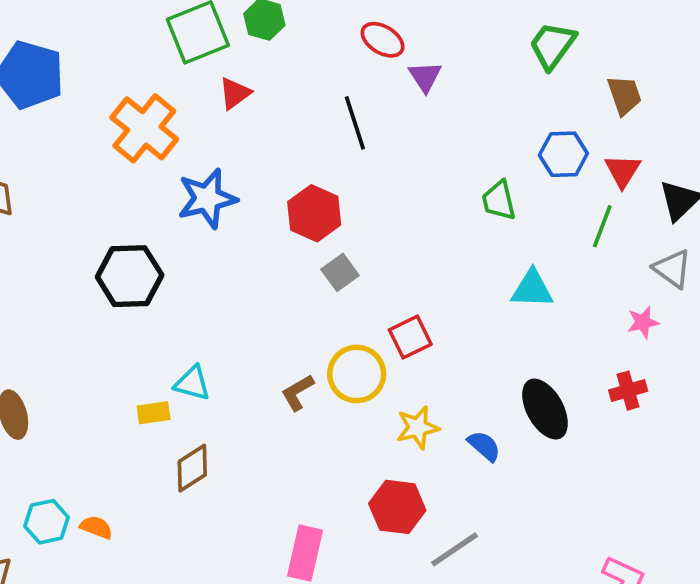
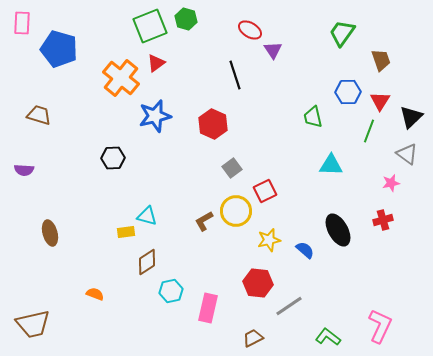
red triangle: (235, 93) -> (156, 63), moved
gray square: (340, 272) -> (232, 168), moved
black hexagon: (130, 276) -> (113, 158), size x0.7
cyan hexagon: (46, 522) -> (171, 291), moved

